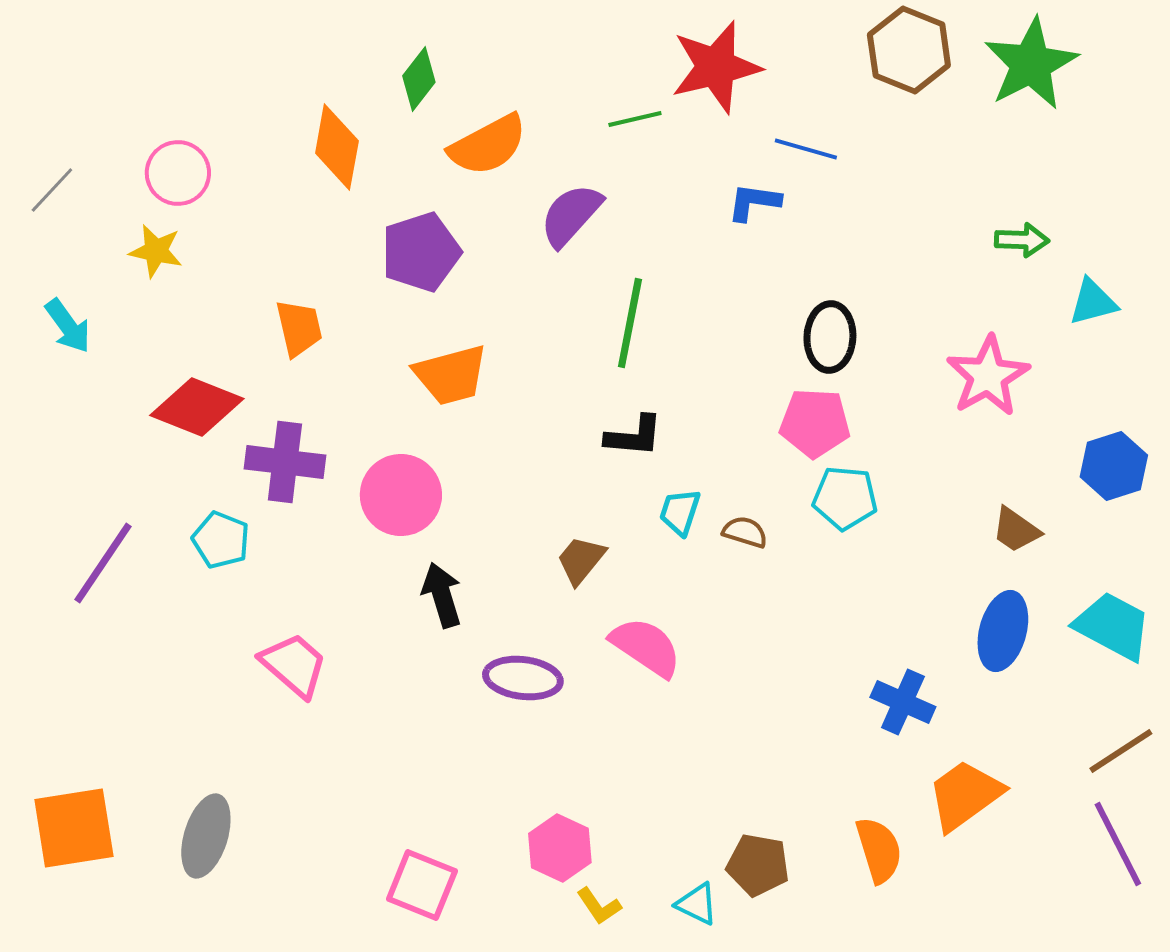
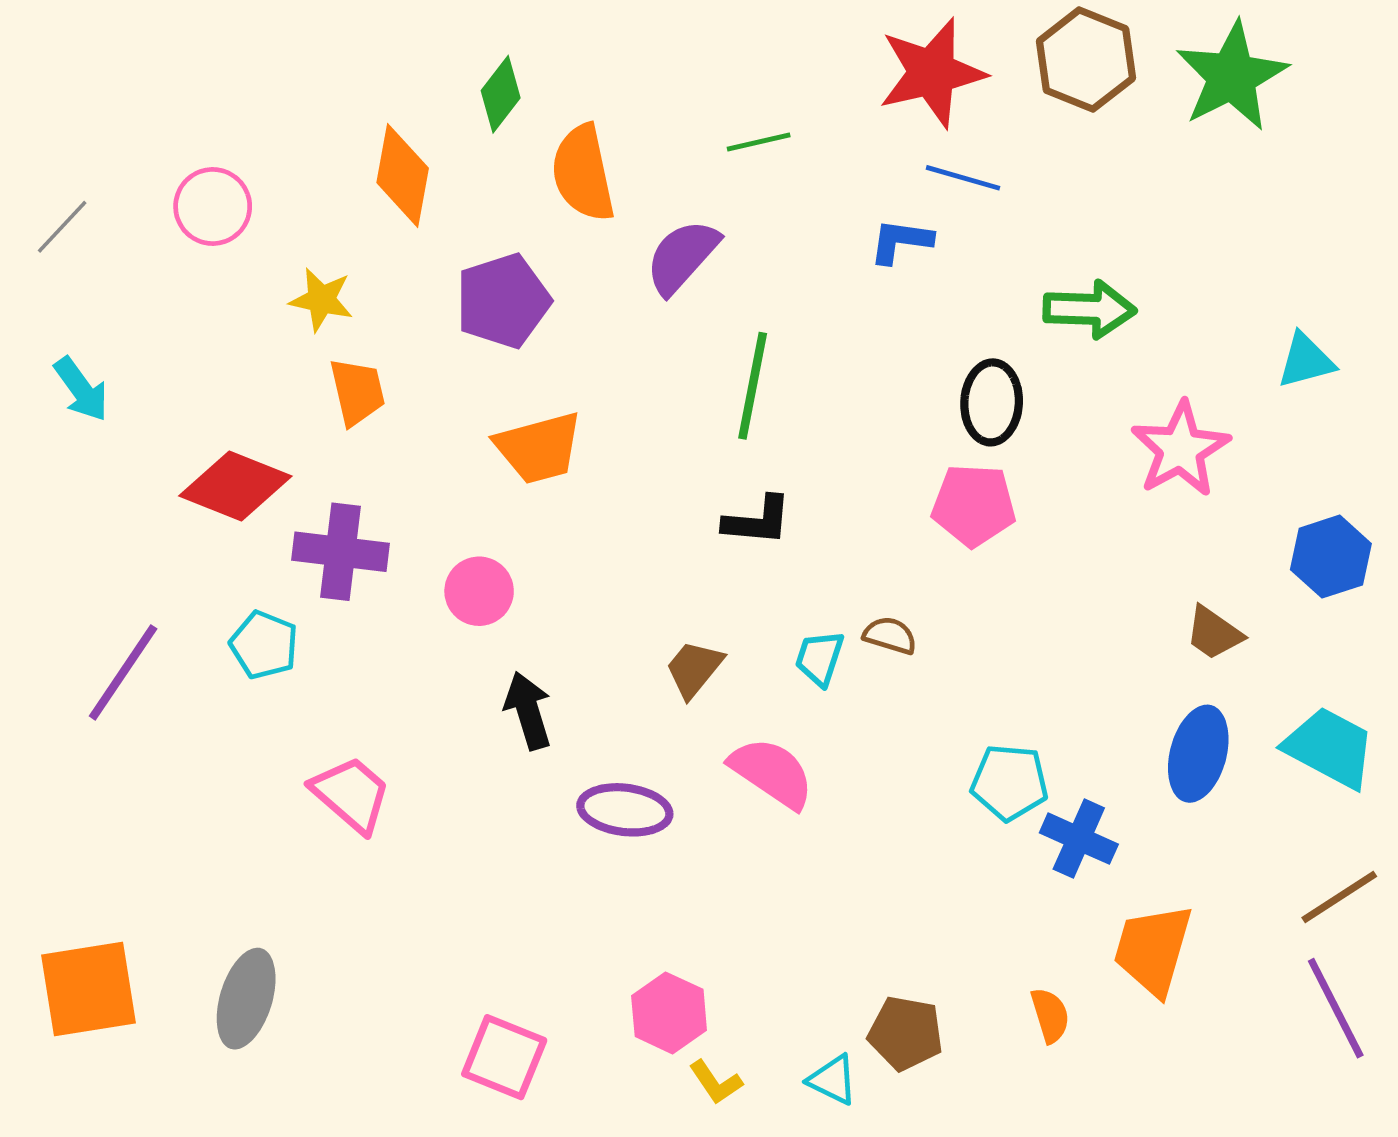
red star: (716, 67) -> (932, 73), moved
orange semicircle: (488, 145) -> (583, 173), turned 106
green arrow: (1022, 240) -> (1090, 309), moved, size x1.4
yellow star: (156, 251) -> (321, 300), moved
pink circle: (401, 495) -> (479, 591), size x0.7
cyan pentagon: (845, 498) -> (1010, 782), moved
cyan trapezoid: (680, 512) -> (820, 658), moved
orange trapezoid: (965, 795) -> (1153, 950), turned -38
orange semicircle: (879, 850) -> (1050, 1015), size x0.7

